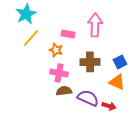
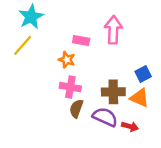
yellow line: (31, 38) -> (23, 45), moved
brown cross: (90, 62) -> (113, 92), moved
brown semicircle: (64, 91) -> (76, 109), turned -63

